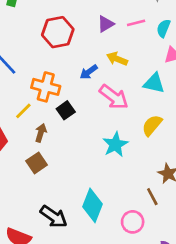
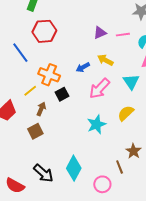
red hexagon: (58, 32) -> (44, 31), moved
cyan triangle: (154, 83) -> (131, 82), turned 36
pink arrow: (114, 97) -> (100, 88), turned 90

